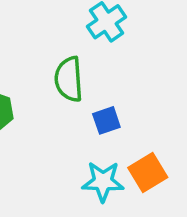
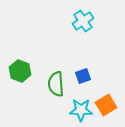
green semicircle: (69, 79) -> (56, 84), moved

